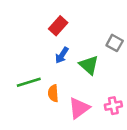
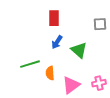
red rectangle: (58, 26) -> (54, 18), turned -42
gray square: (115, 43) -> (100, 24), moved, turned -32

